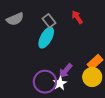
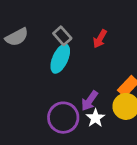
red arrow: (77, 17) -> (100, 39), moved, turned -112
white star: (60, 83) -> (95, 118), moved

